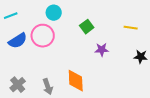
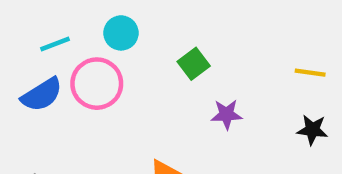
cyan line: (11, 16) -> (55, 44), moved
yellow line: (131, 28) -> (310, 73), moved

